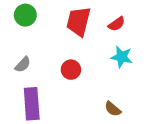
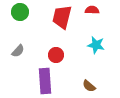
red semicircle: (117, 24) -> (92, 10), moved, turned -144
purple rectangle: (32, 104) -> (45, 81), moved

